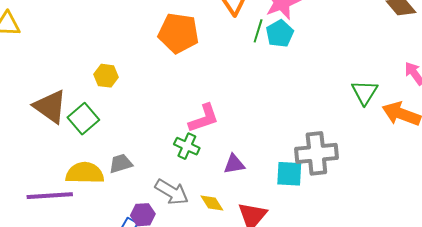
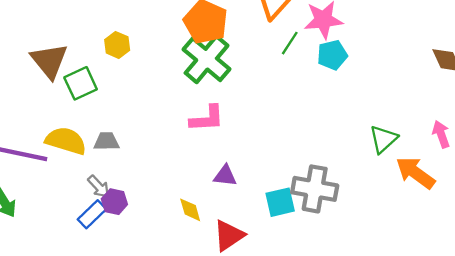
cyan pentagon: (280, 34) -> (332, 55), moved
green cross: (187, 146) -> (207, 59), moved, size x1.8
cyan square: (289, 174) -> (280, 202), turned -32
gray arrow: (172, 192) -> (99, 187), moved, size x0.7

